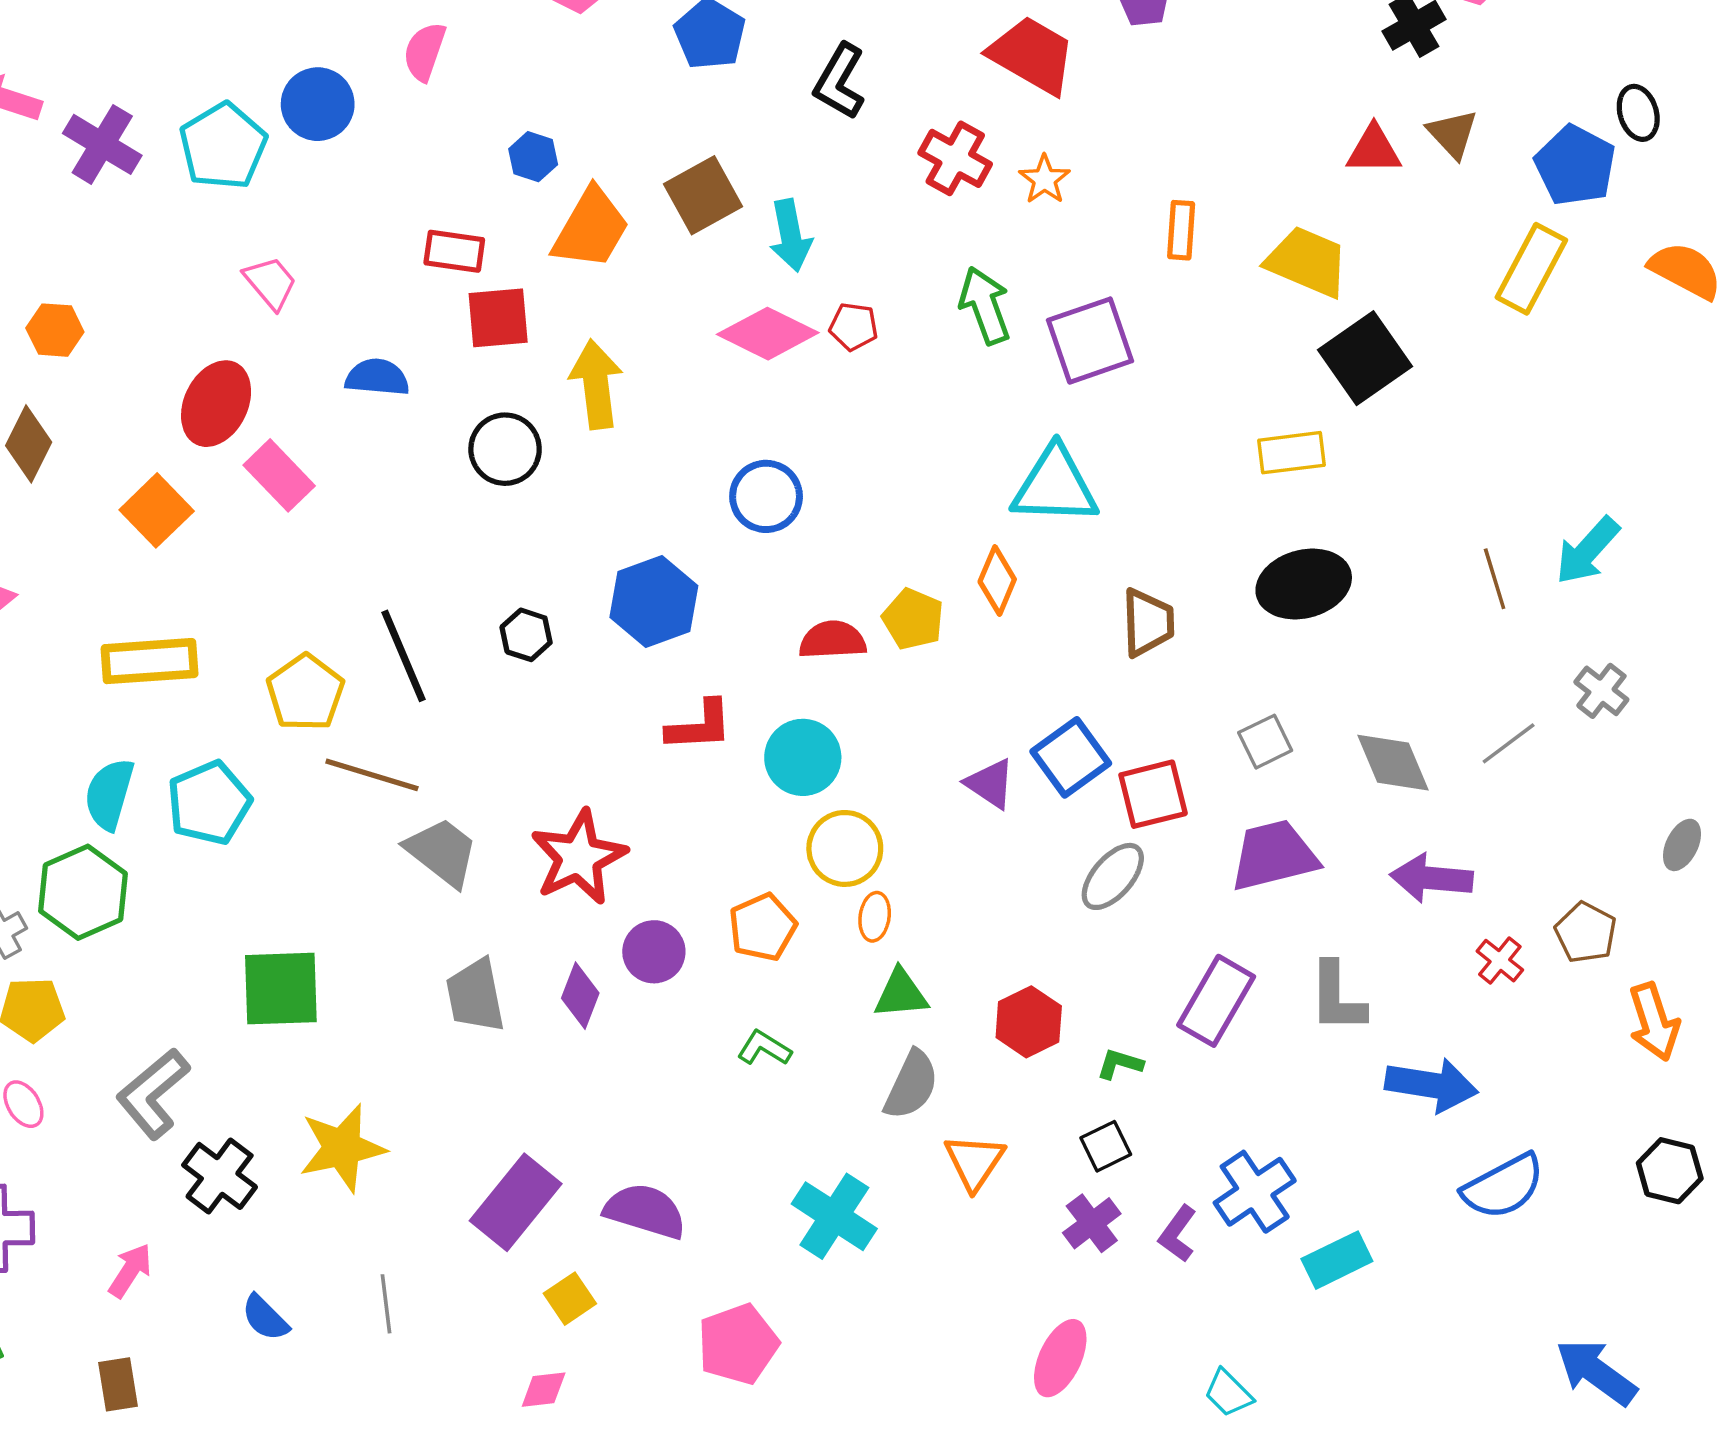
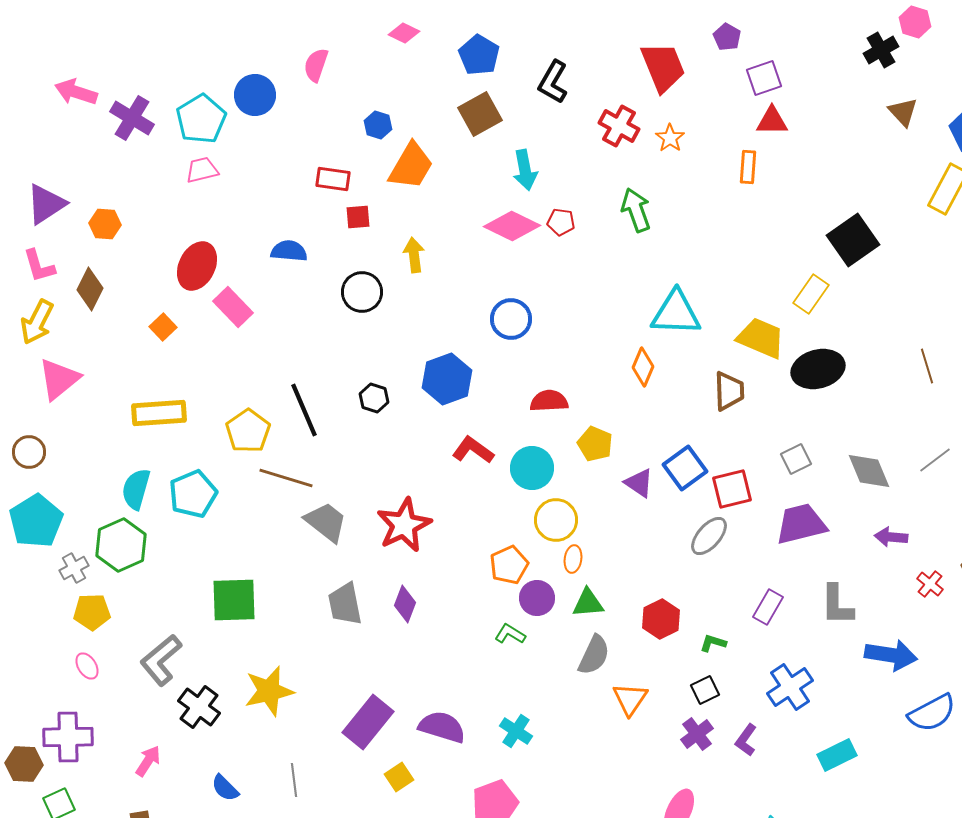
red trapezoid: (1032, 55) -> (663, 67), turned 38
red triangle: (1374, 150) -> (772, 121), moved
brown square: (703, 195) -> (480, 114), moved
yellow trapezoid: (1307, 262) -> (761, 338), moved
pink trapezoid: (270, 283) -> (202, 170), moved, turned -64
red square: (498, 318) -> (358, 217), size x0.7
purple square: (1090, 341) -> (764, 78), moved, size x0.7
yellow arrow: (596, 384) -> (414, 255), size x0.7
yellow rectangle: (1291, 453) -> (811, 294), turned -48
orange square: (157, 510) -> (163, 327), size x0.7
yellow pentagon: (913, 619) -> (595, 444), moved
red L-shape: (699, 726) -> (473, 450), turned -141
purple arrow: (1432, 878) -> (891, 537), size x0.7
purple circle: (654, 952) -> (537, 598), moved
purple rectangle: (1216, 1001) -> (768, 607), size x0.7
blue cross: (1255, 1192) -> (790, 687), moved
cyan cross: (834, 1216) -> (516, 731), moved, size x0.7

